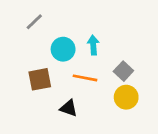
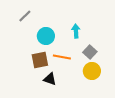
cyan arrow: (93, 45) -> (76, 31), moved
brown square: (40, 79) -> (40, 60), moved

